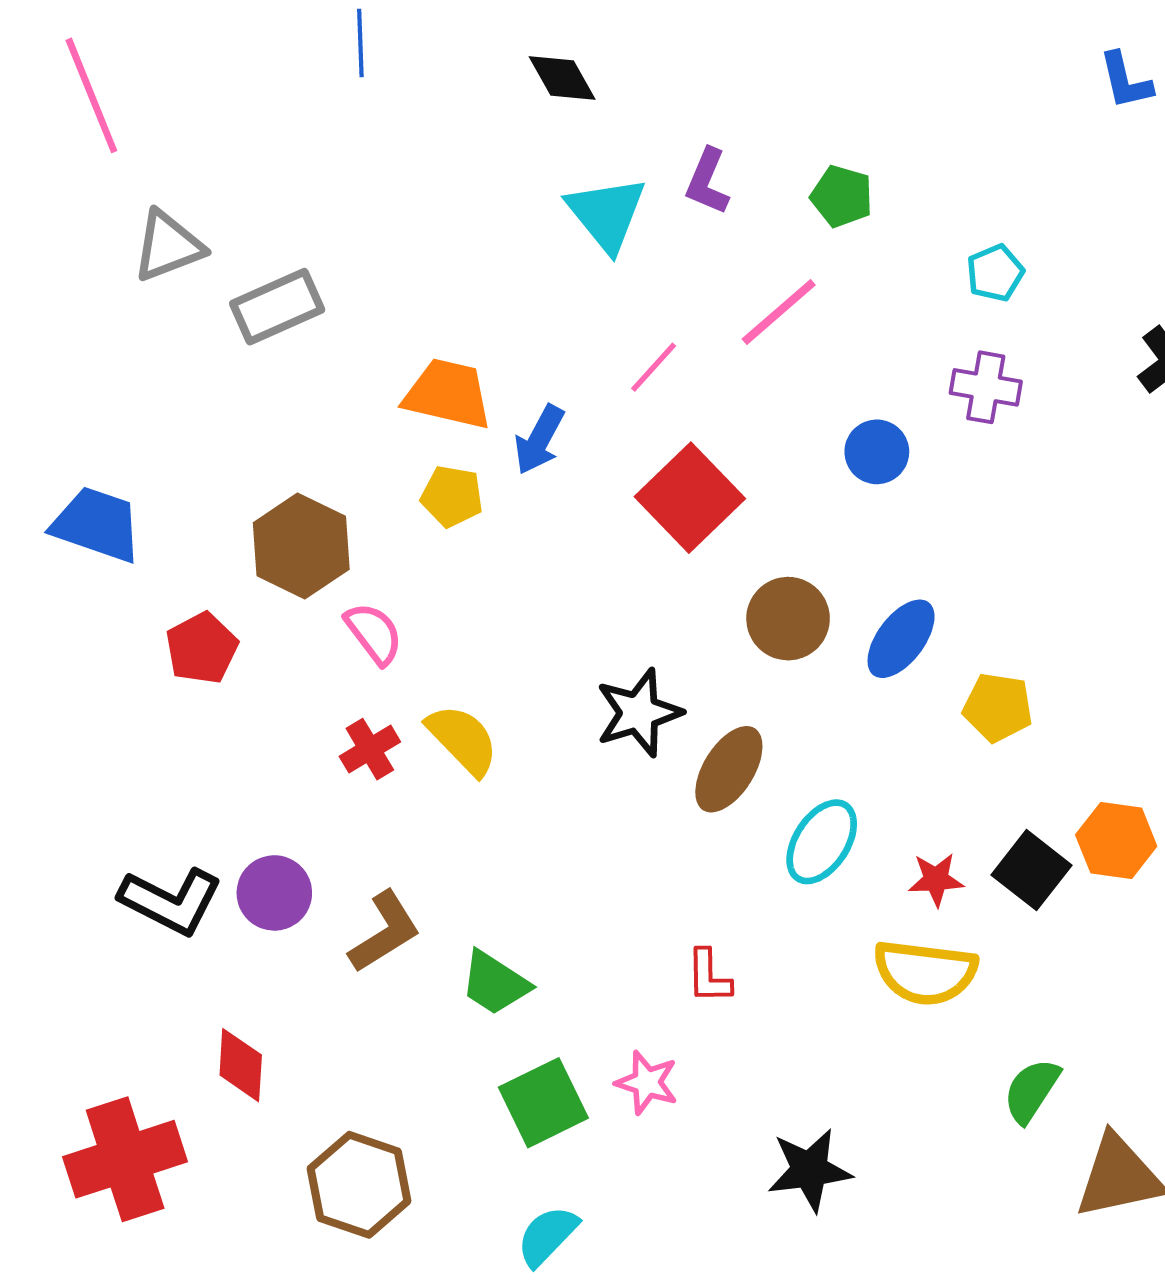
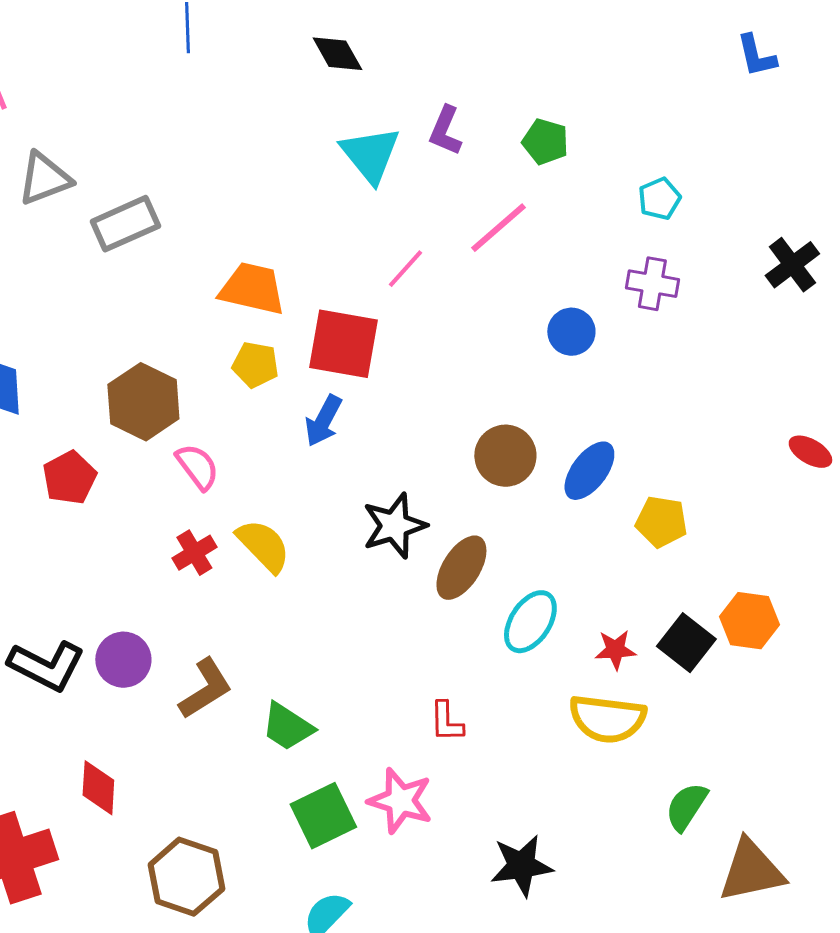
blue arrow: (539, 440) -> (323, 421), moved
red square: (690, 498) -> (343, 344), moved, turned -36
pink star: (647, 1083) -> (400, 801), size x1.4

